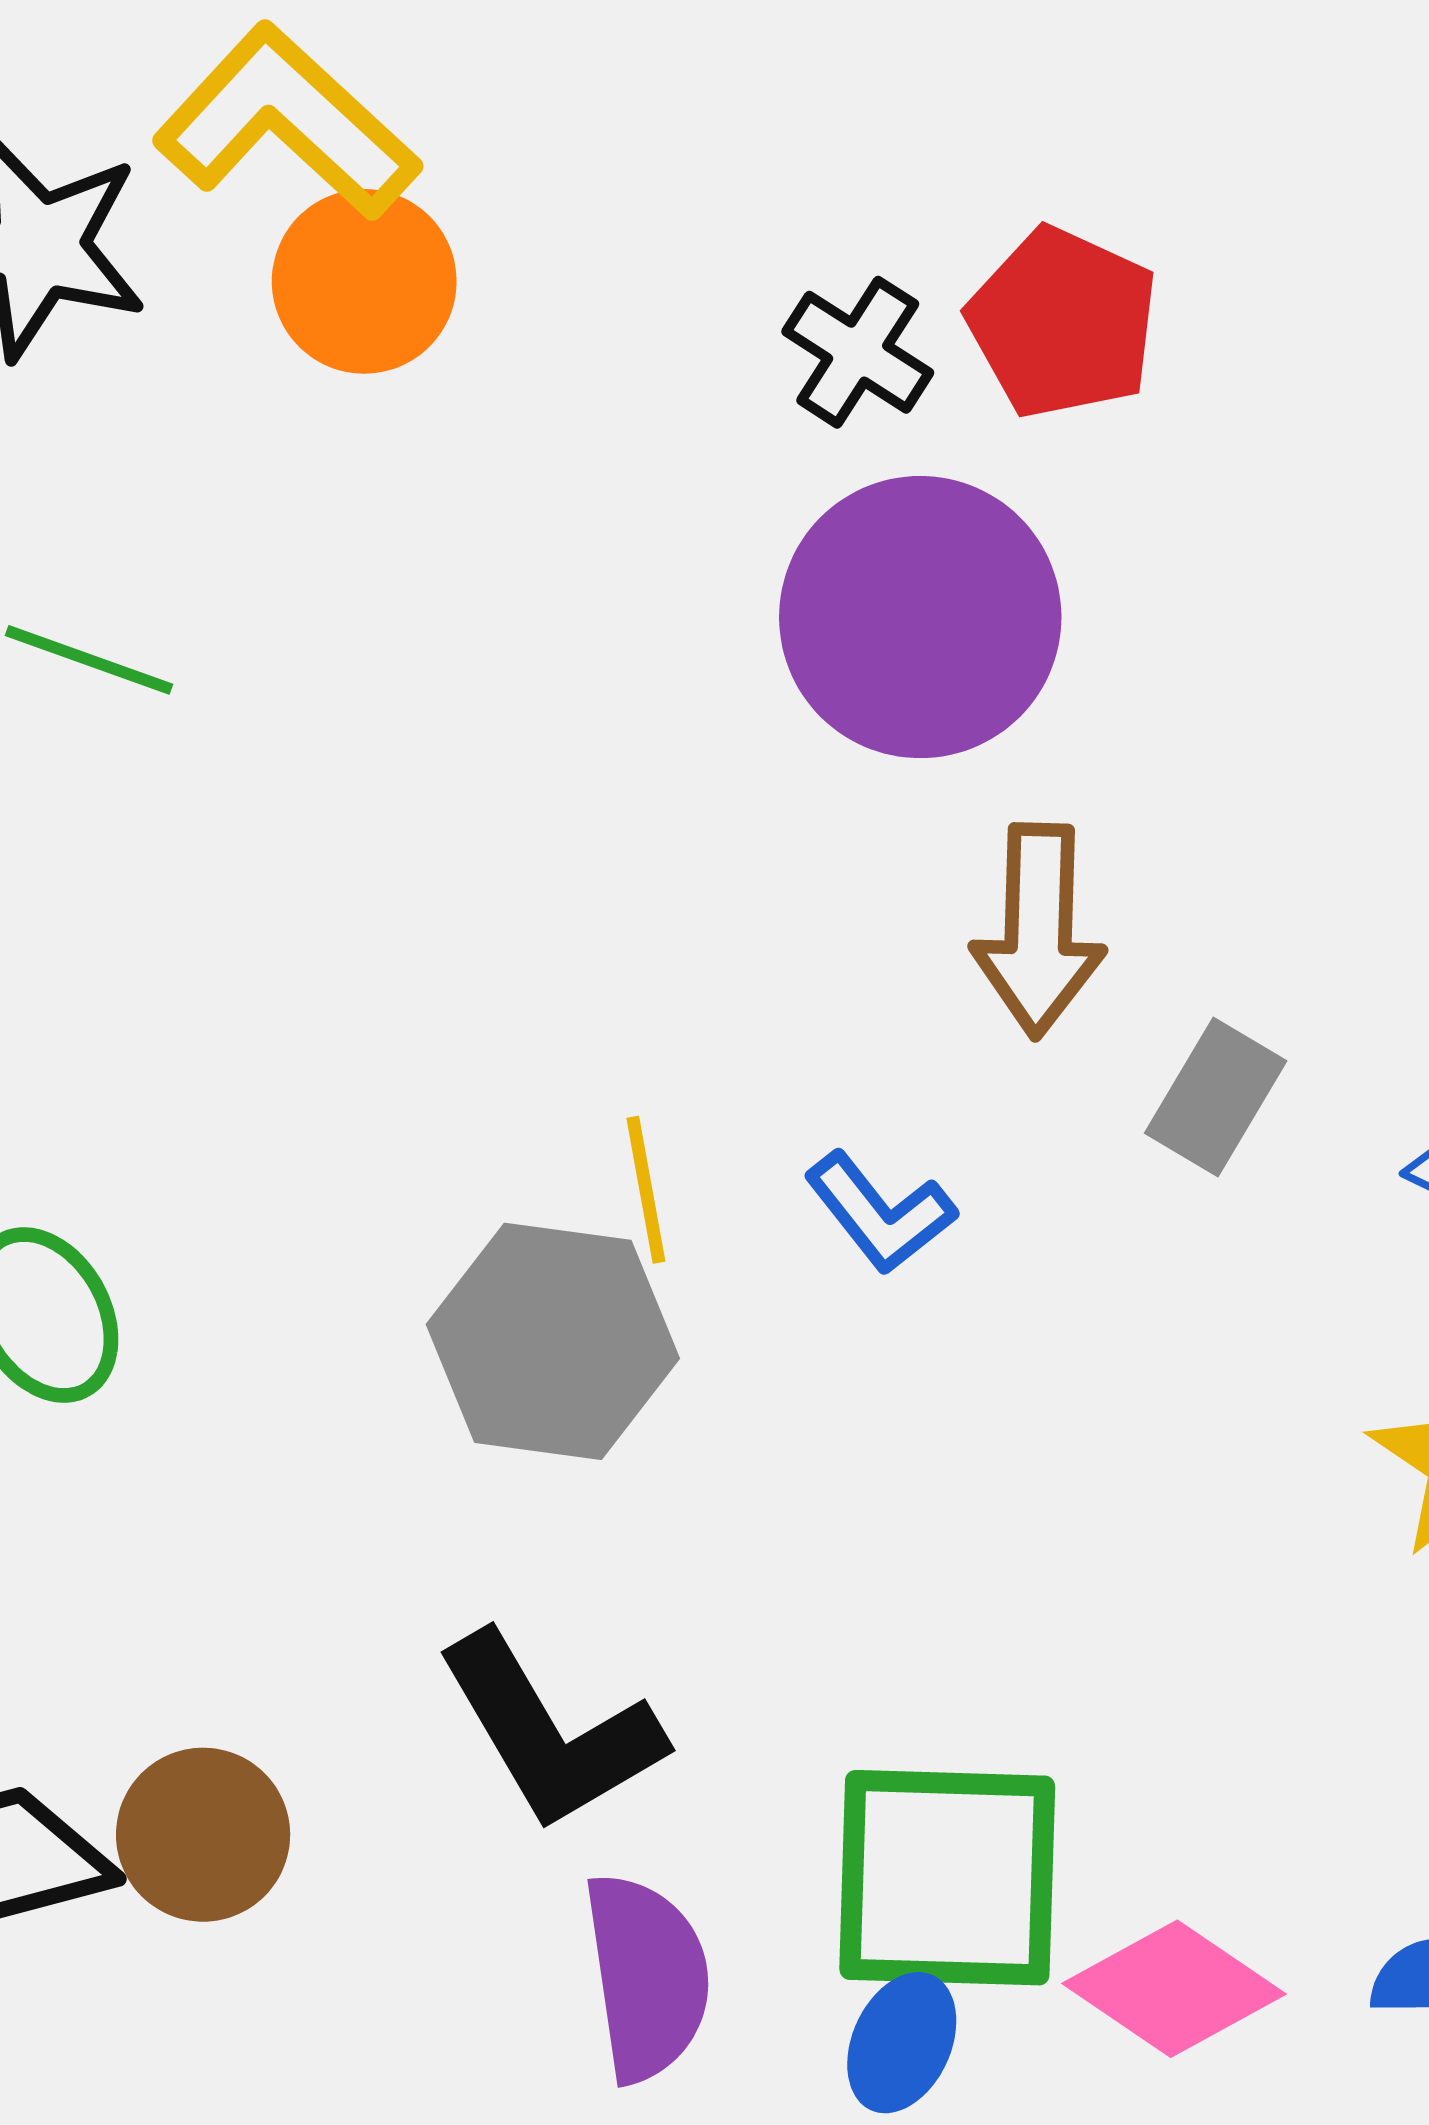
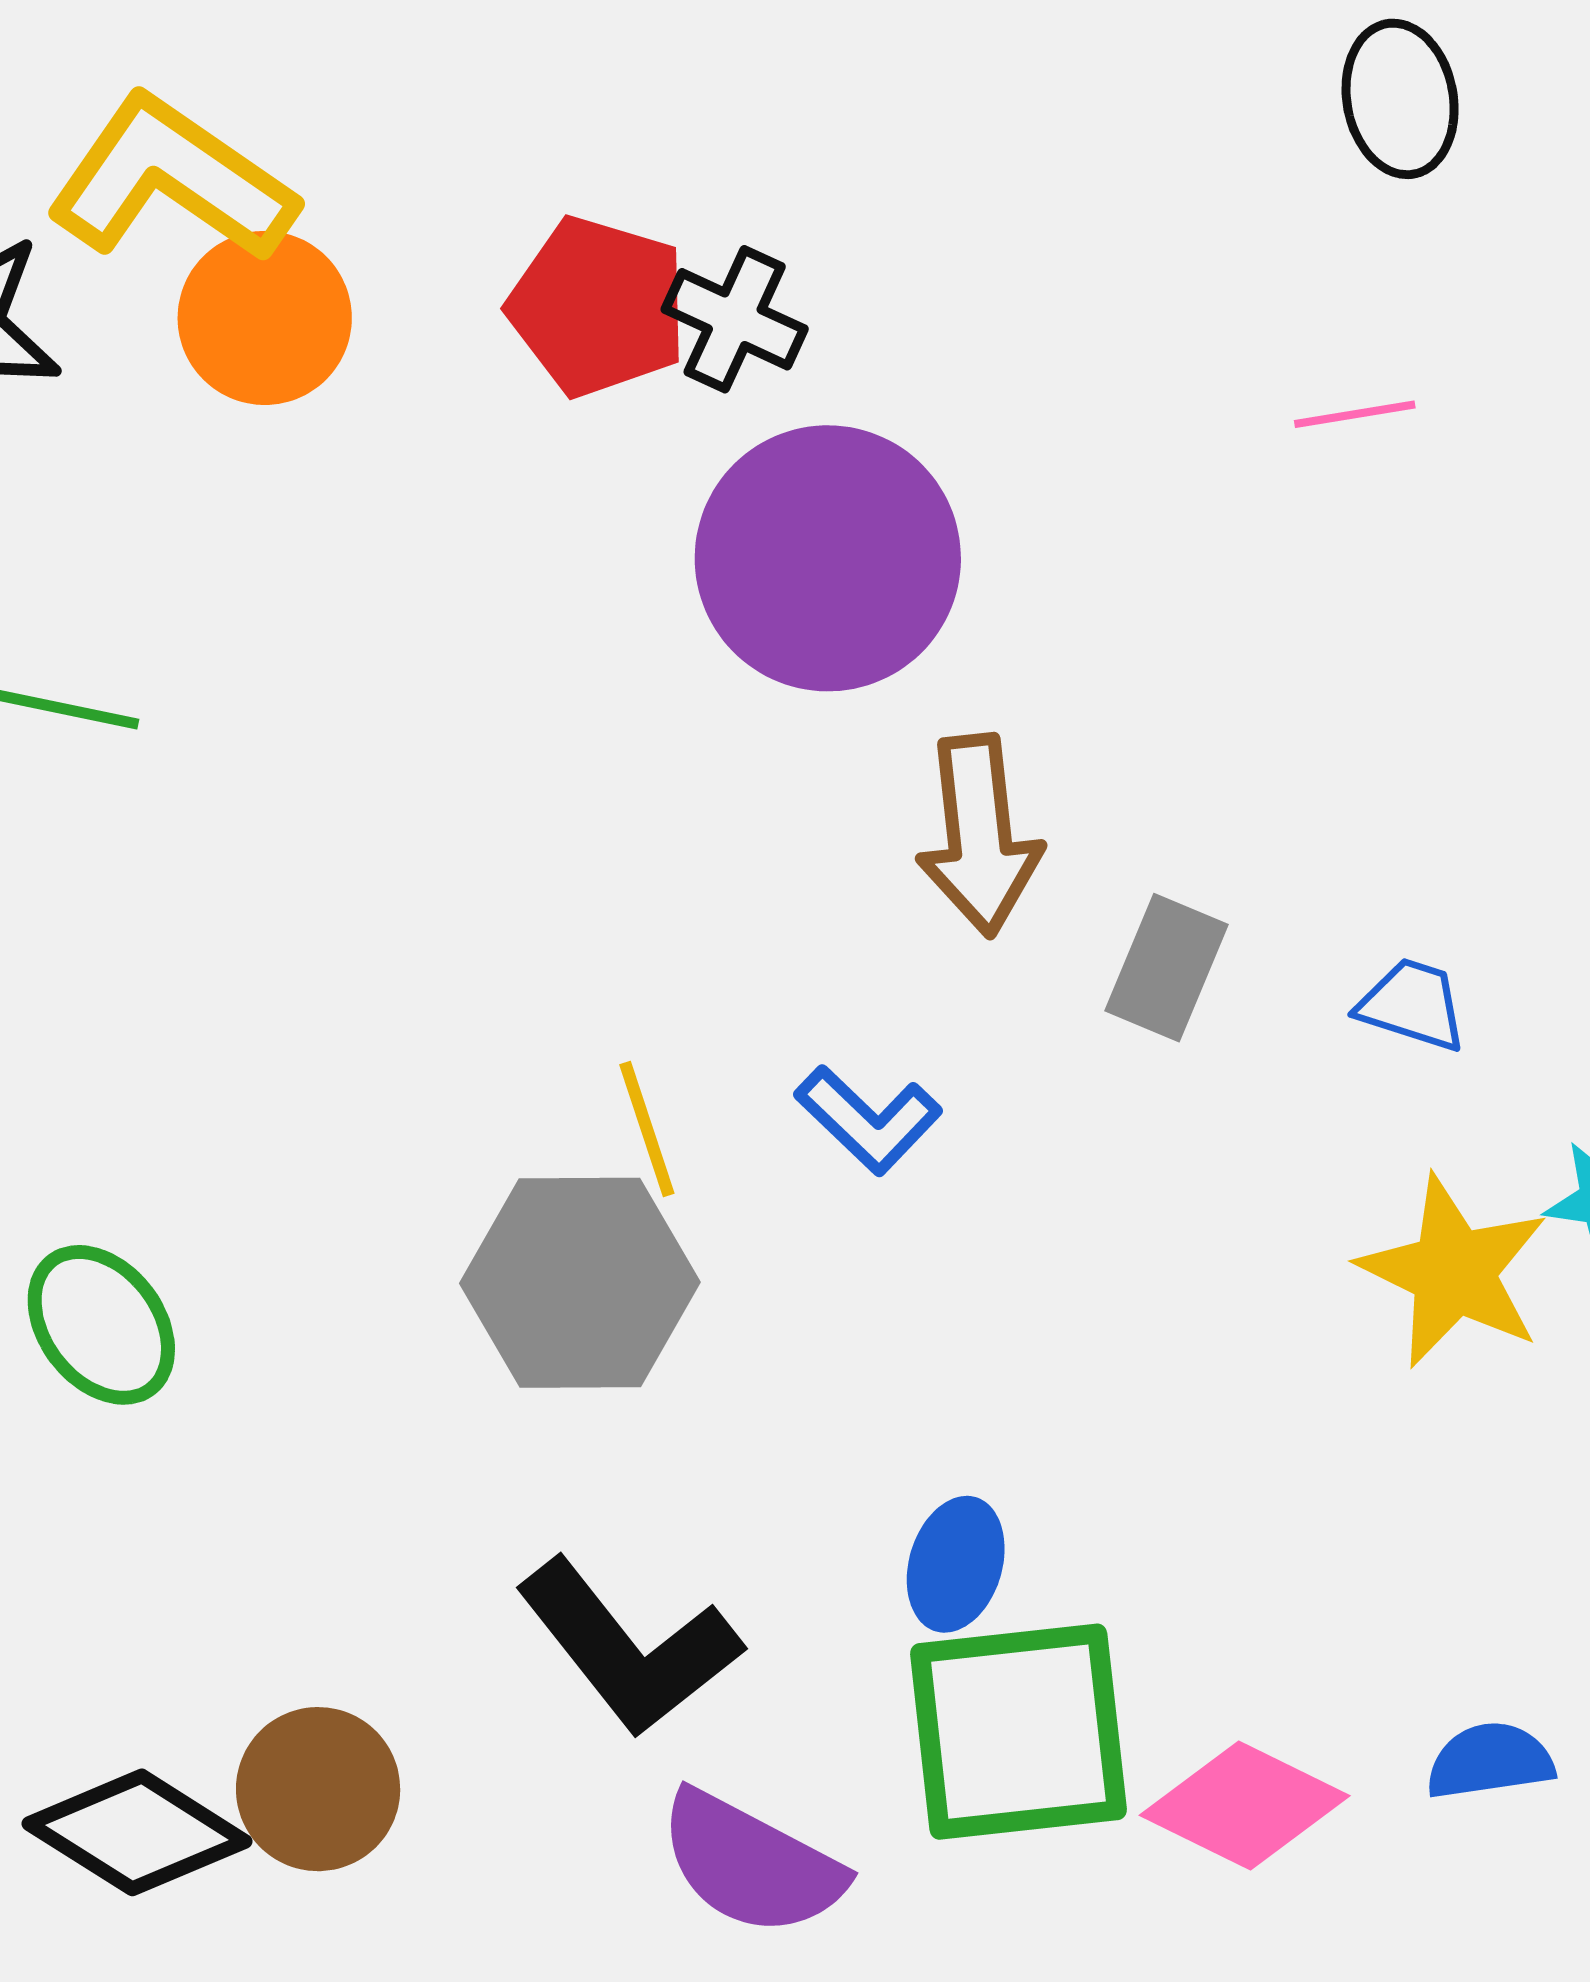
red pentagon: (1063, 323) -> (598, 307), moved
purple semicircle: (647, 1977) -> (751, 1864), turned 134
blue ellipse: (902, 2043) -> (956, 1564), moved

